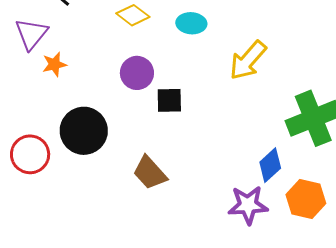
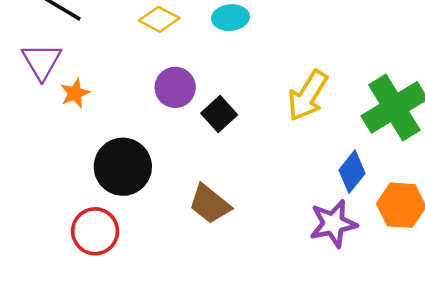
yellow arrow: (248, 60) -> (308, 96), moved
black square: (169, 100) -> (219, 114), turned -32
red circle: (30, 154) -> (95, 231), moved

